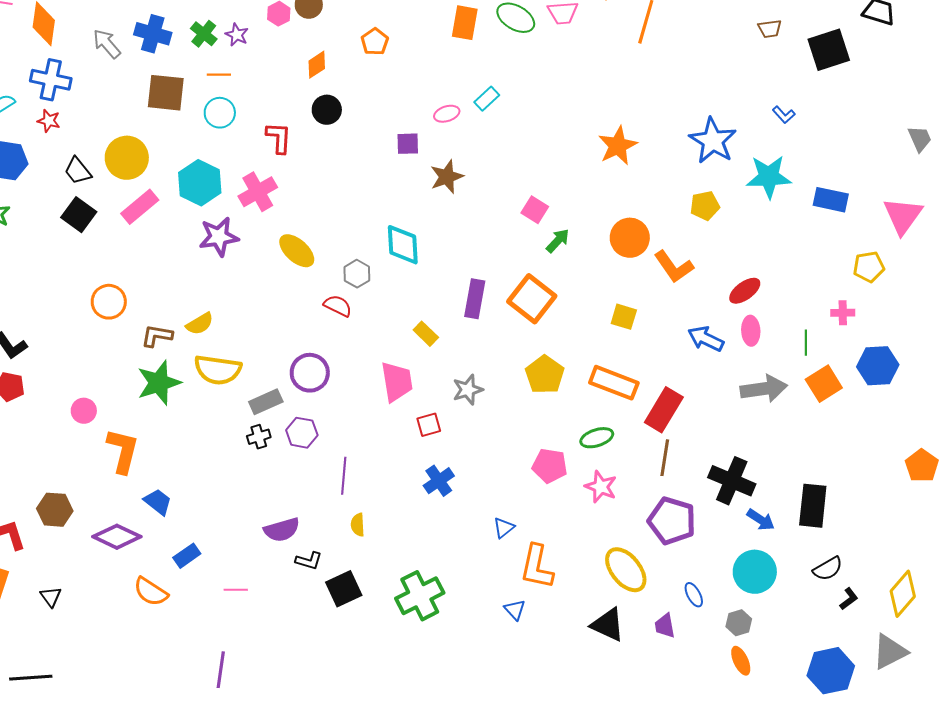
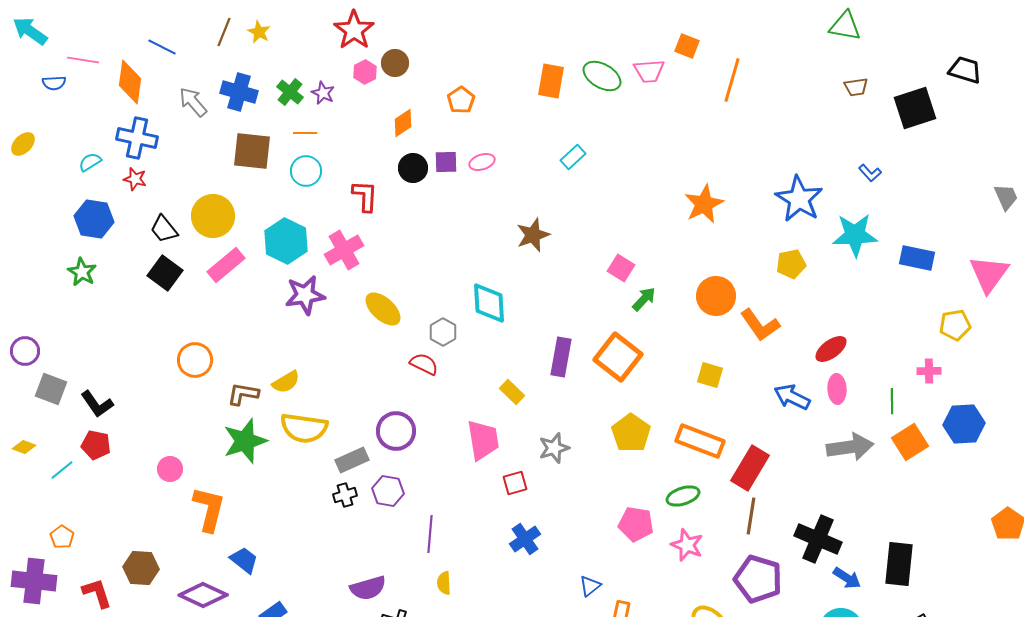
pink ellipse: (447, 114) -> (482, 162), moved
purple square: (408, 144) -> (446, 162), moved

